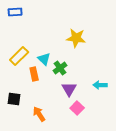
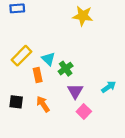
yellow star: (76, 38) -> (83, 16), moved
cyan arrow: (100, 85) -> (109, 87), turned 144
orange arrow: (39, 114) -> (43, 104), moved

